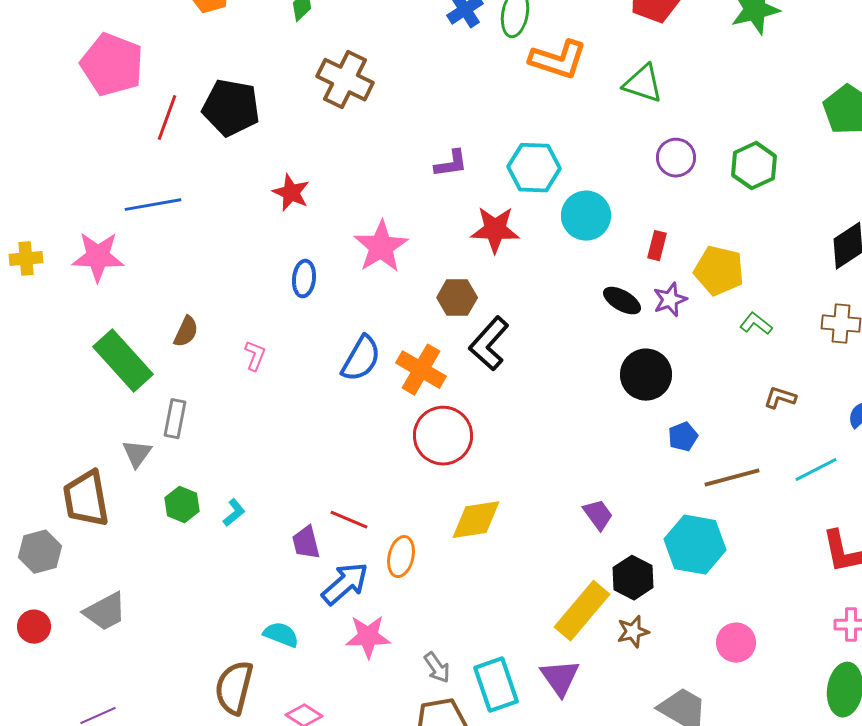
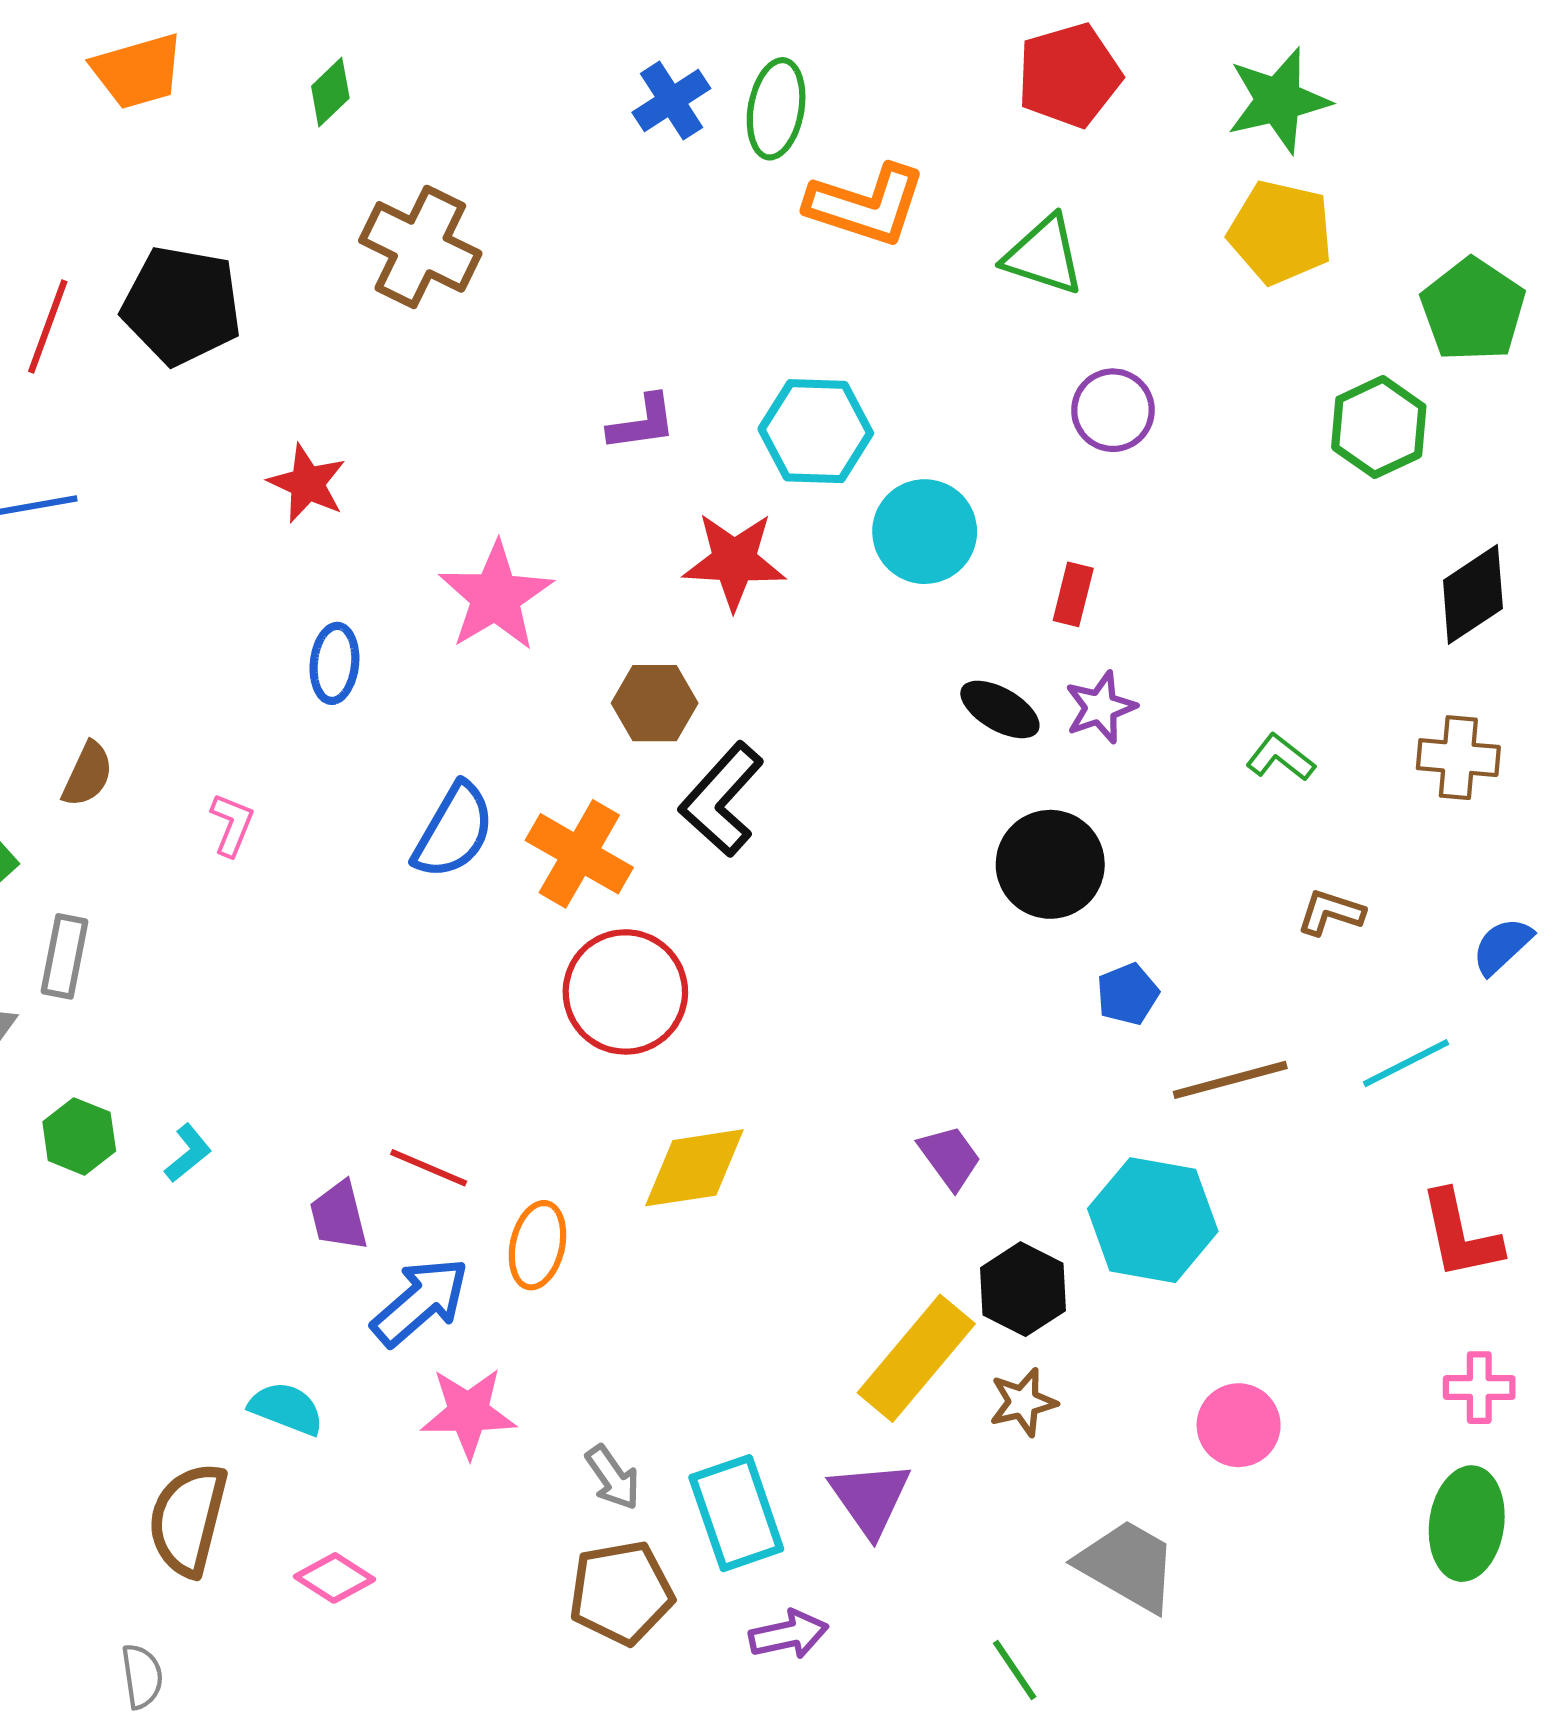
green hexagon: (754, 166) -> (1379, 427), moved
yellow pentagon: (719, 271) -> (1280, 232), moved

